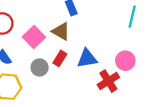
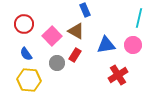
blue triangle: (87, 58) -> (106, 45), moved
pink circle: (125, 61) -> (133, 45), moved

